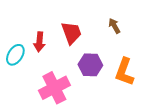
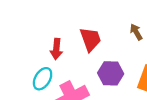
cyan ellipse: (15, 55) -> (43, 79), moved

